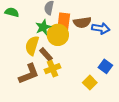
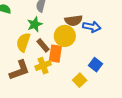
orange rectangle: (64, 22) -> (55, 54), moved
yellow circle: (58, 35) -> (65, 36), moved
brown rectangle: (46, 54) -> (43, 45), moved

